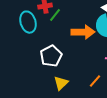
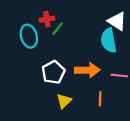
orange arrow: (83, 32) -> (87, 70), moved
orange line: (95, 81) -> (100, 99), turned -40

